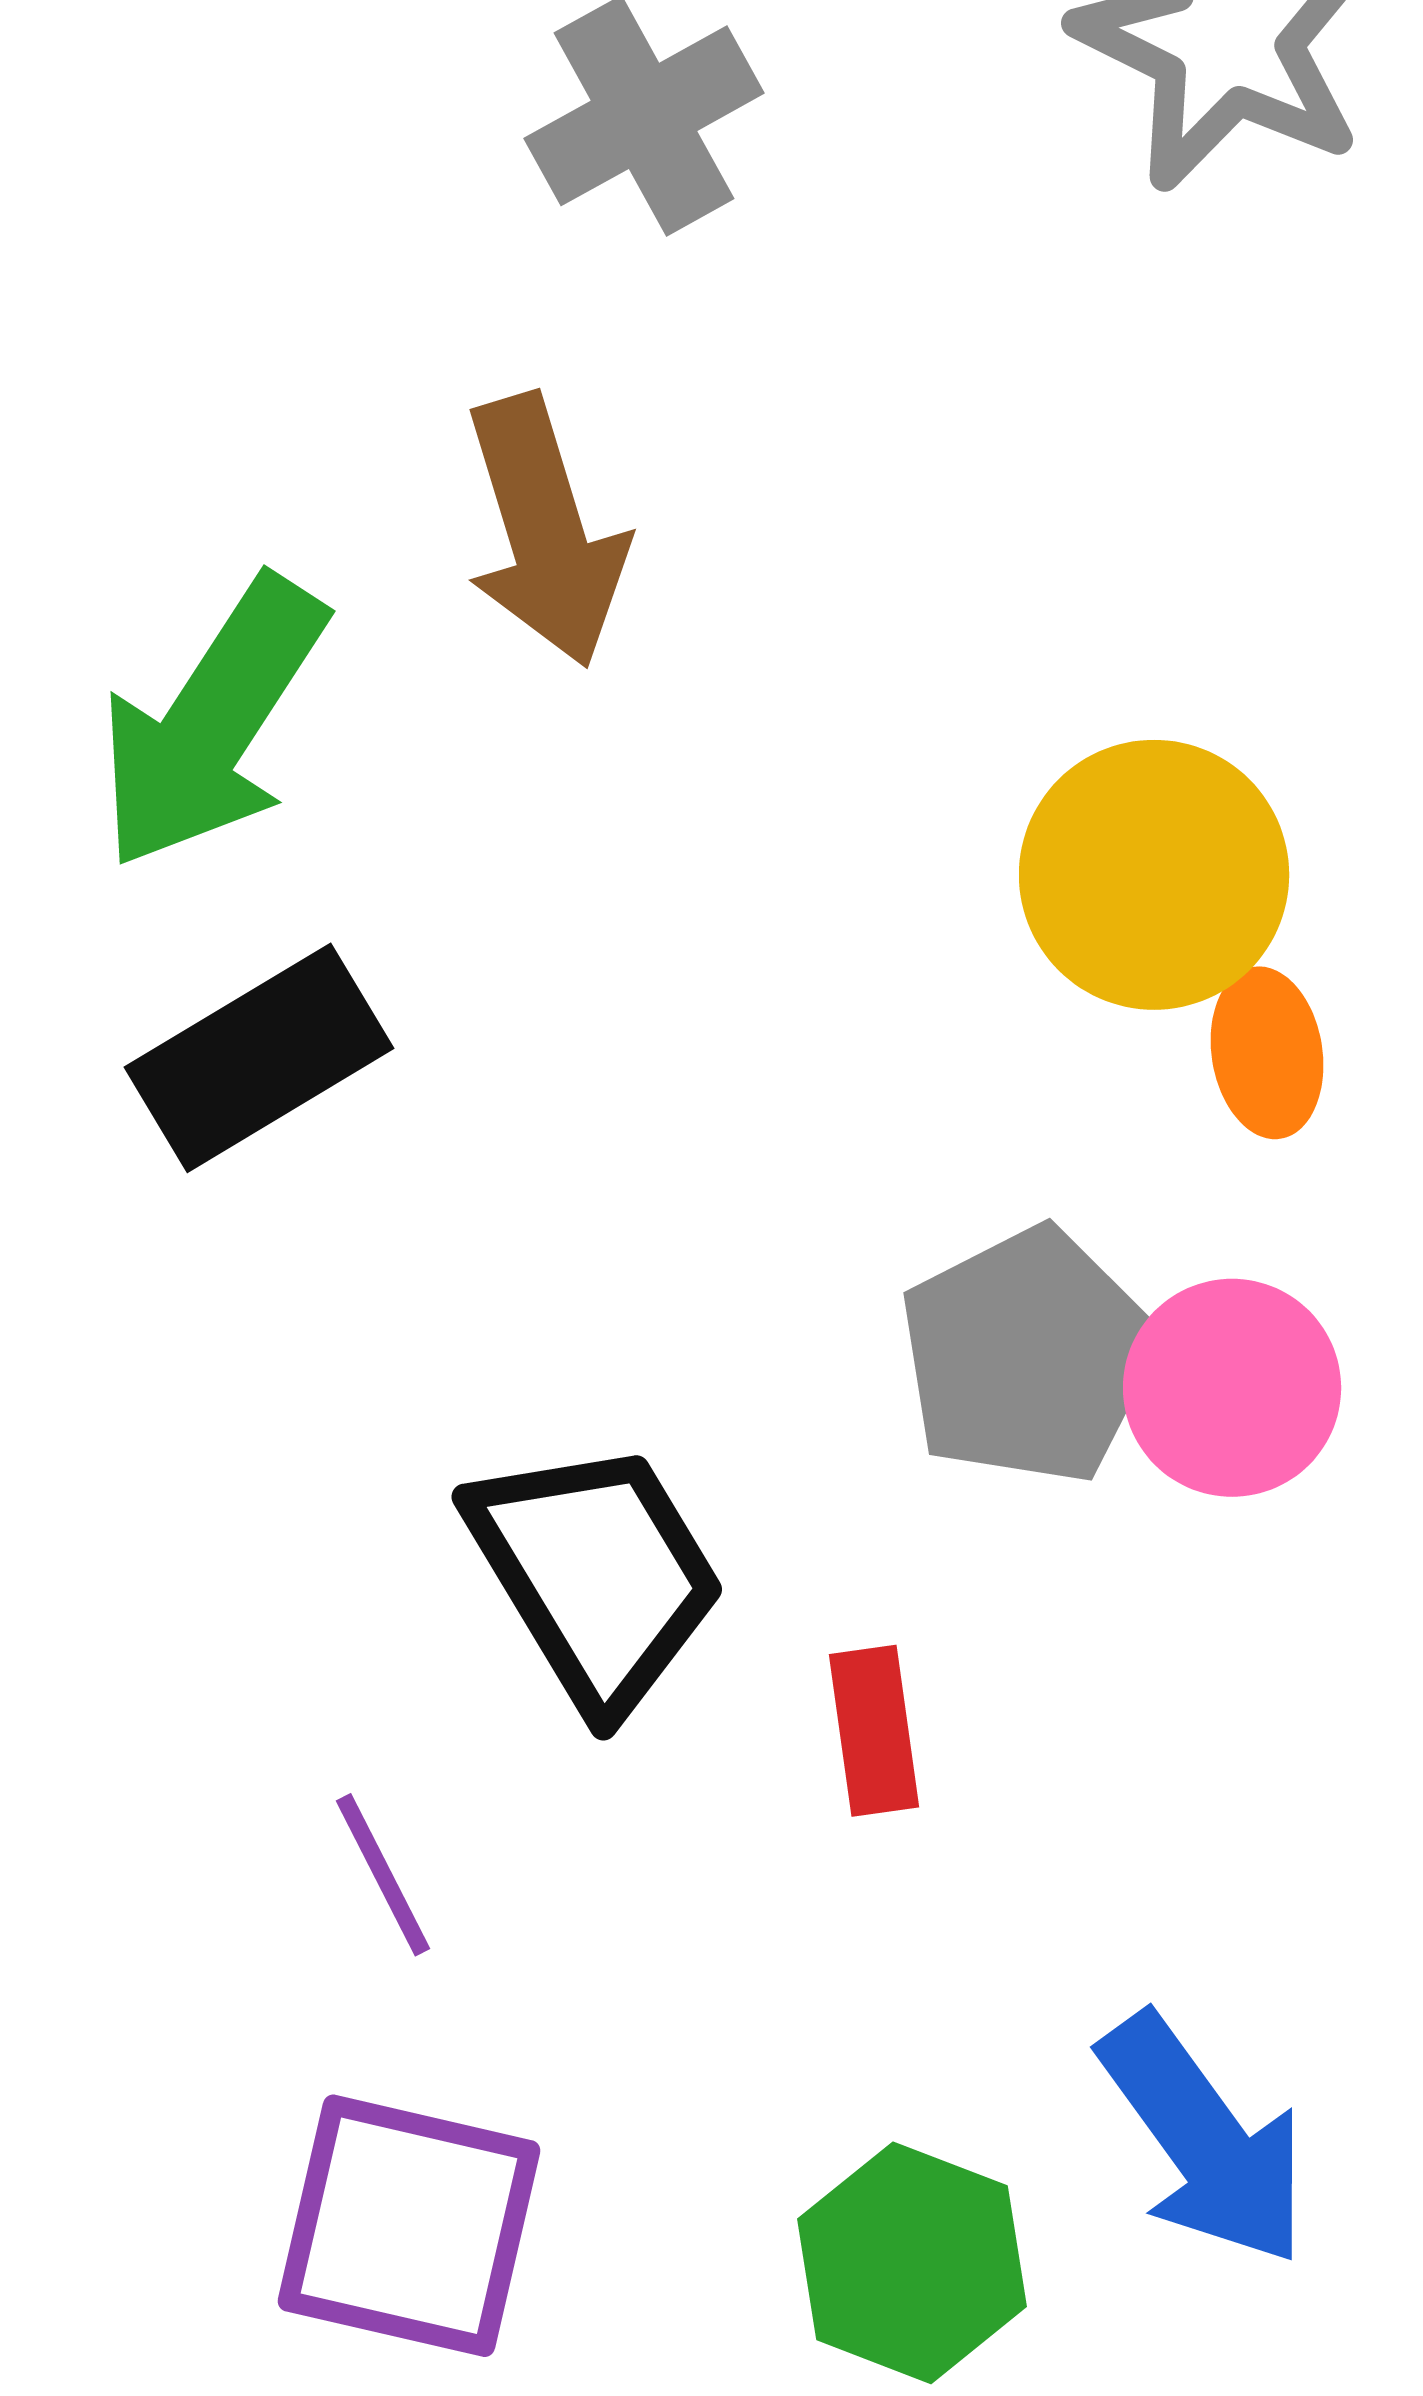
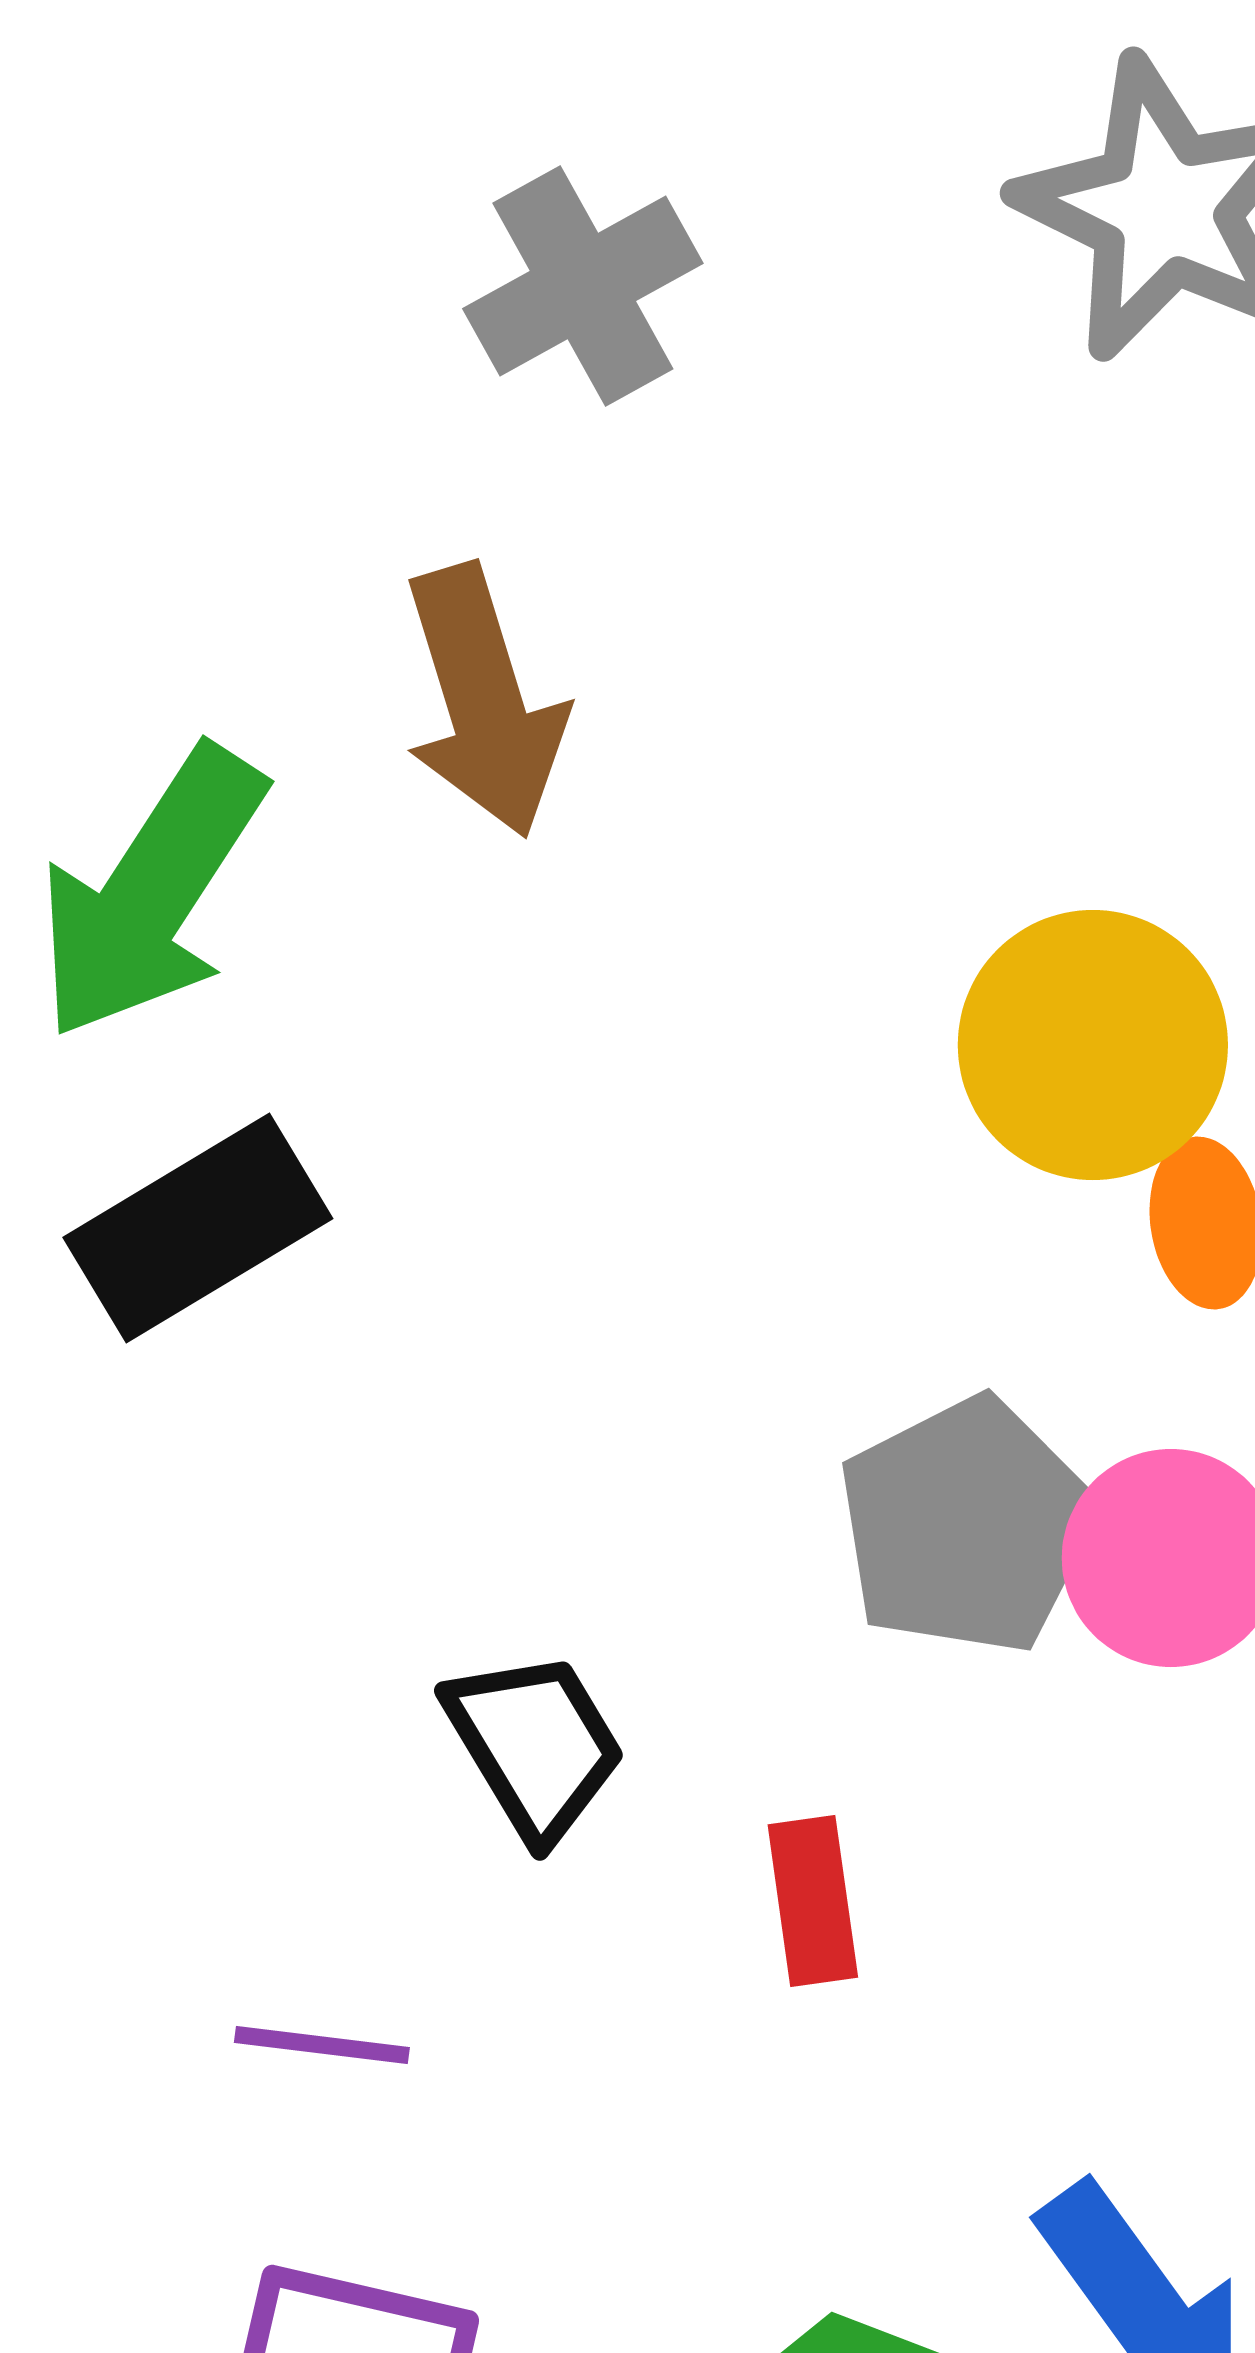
black trapezoid: (596, 1575) -> (535, 1745), size x0.7
purple line: (383, 1875) -> (322, 2045), turned -56

